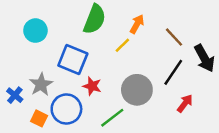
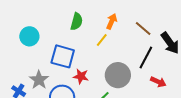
green semicircle: (95, 19) -> (77, 21), size x0.7
red arrow: (185, 103) -> (158, 82), turned 84

